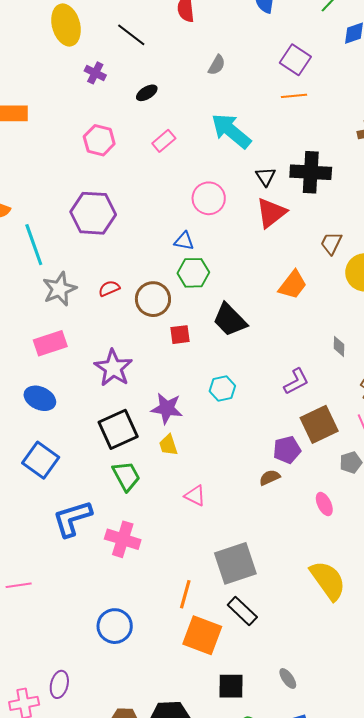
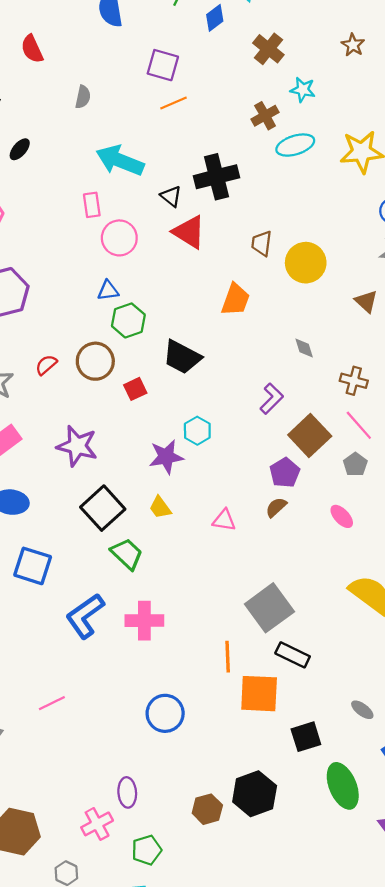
pink rectangle: (164, 141) -> (92, 205), moved, turned -40
red triangle: (271, 213) -> (189, 232), turned -32
purple star: (167, 408) -> (166, 457), moved
pink triangle: (195, 496) -> (224, 520), moved

